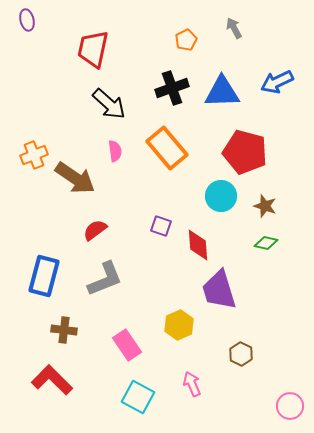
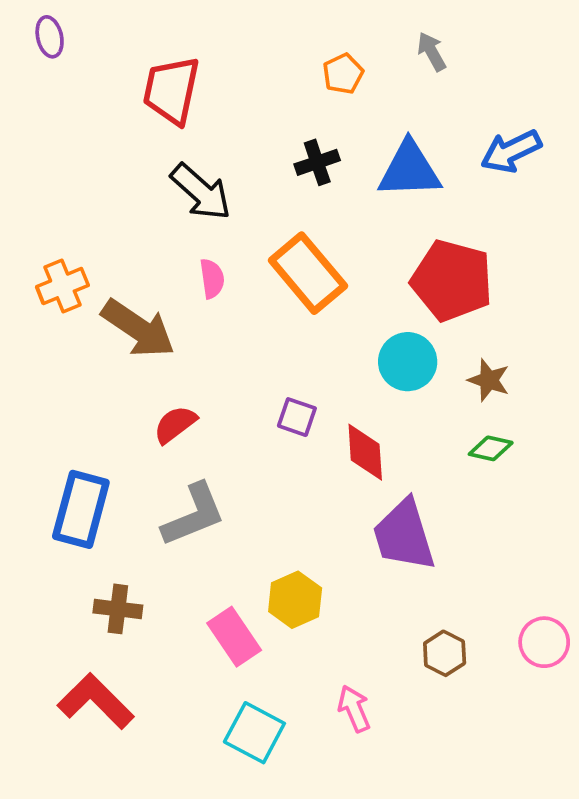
black cross: (172, 88) -> (317, 162), size x0.7
yellow hexagon: (179, 325) -> (295, 600), moved
pink circle: (290, 406) -> (544, 642), moved

